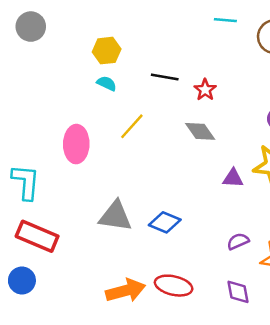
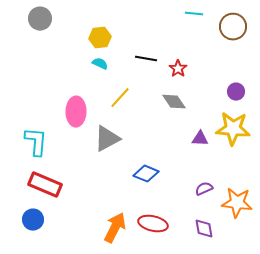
gray triangle: (115, 216) -> (107, 139), moved, turned -36
orange arrow: (126, 291) -> (115, 228), turned -48

